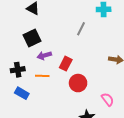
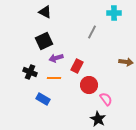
black cross: (18, 70) -> (30, 72), turned 32
blue rectangle: (22, 93) -> (43, 99), moved
pink semicircle: (108, 99) -> (106, 99), moved

